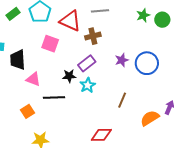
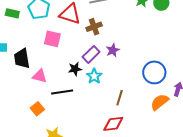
green rectangle: (13, 14) -> (12, 13), turned 56
purple star: (122, 60) -> (113, 50), moved
blue circle: (147, 63) -> (154, 72), moved
brown line: (122, 100) -> (120, 98), moved

